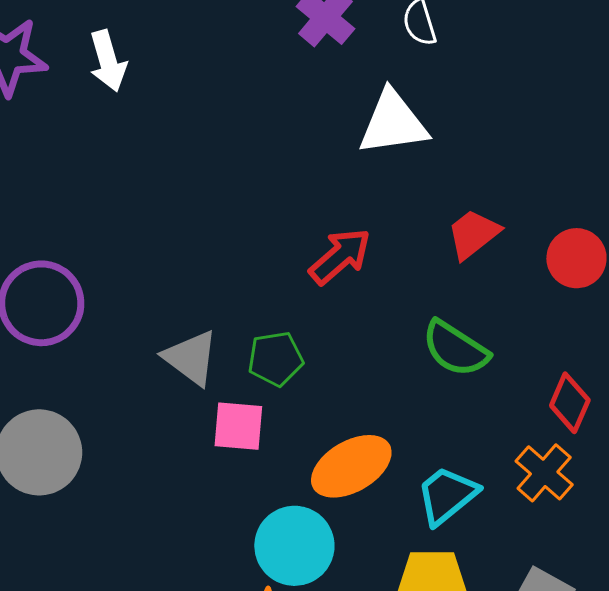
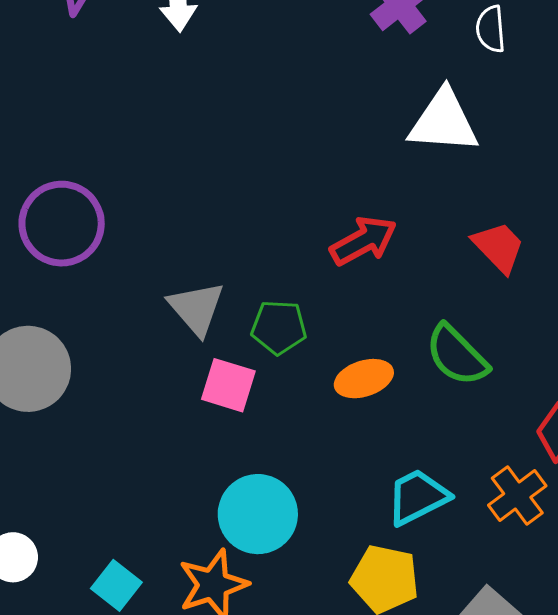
red trapezoid: (473, 234) -> (499, 247), turned 72
orange ellipse: (351, 466) -> (364, 379), moved, size x0.7

